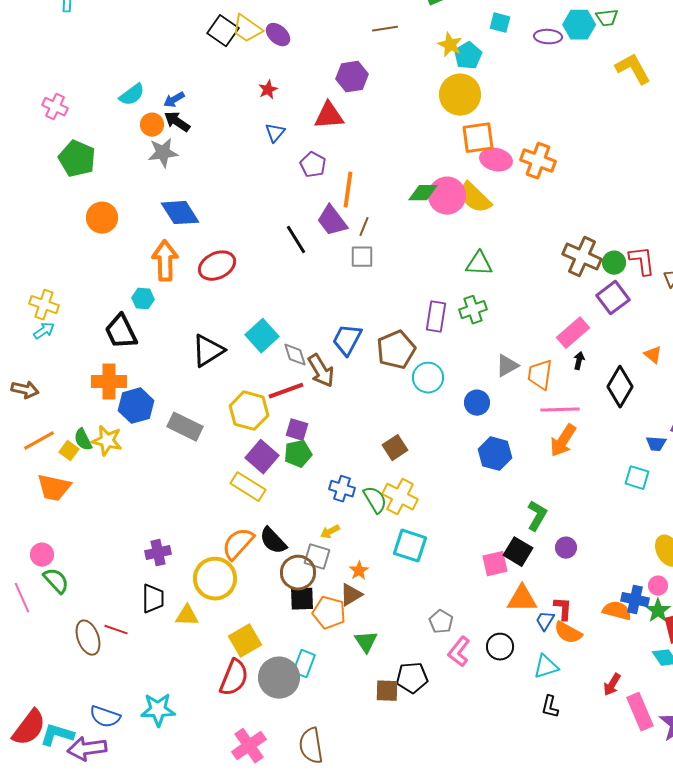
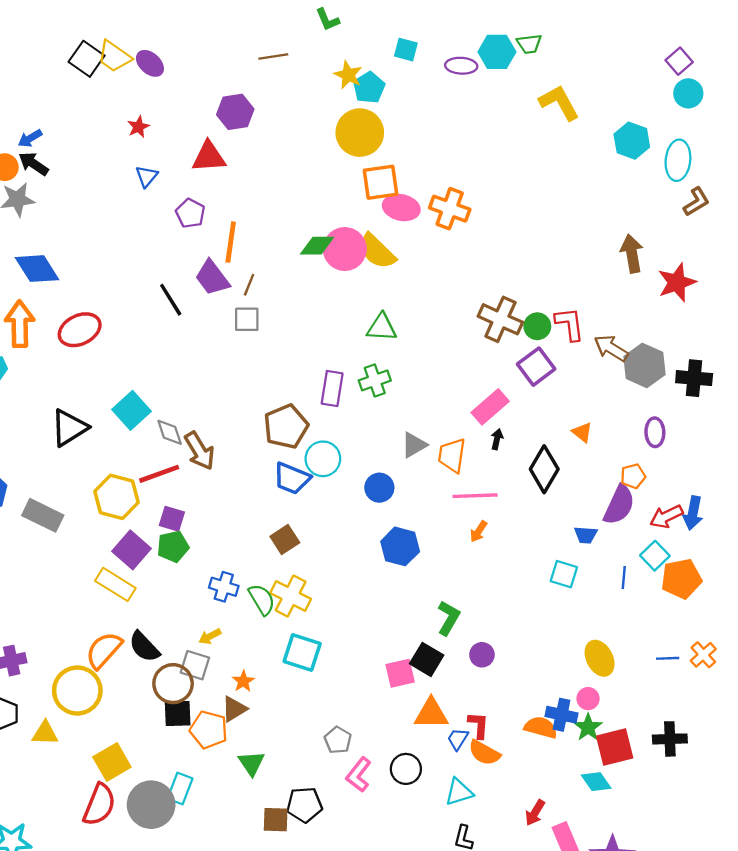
blue trapezoid: (347, 340) -> (292, 478), moved, turned -96
orange arrow: (563, 441) -> (479, 531), size x0.6

